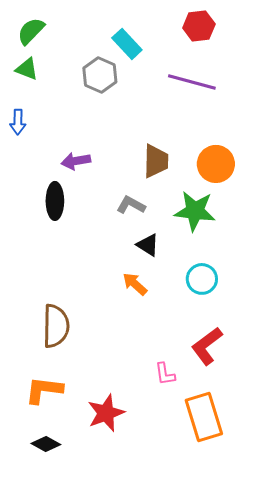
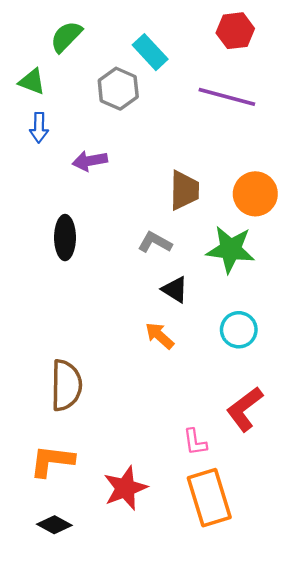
green semicircle: (31, 31) -> (66, 37), moved
blue arrow: (18, 122) -> (39, 128), moved
purple arrow: (76, 161) -> (90, 161), moved
orange rectangle: (204, 417) -> (209, 498), moved

